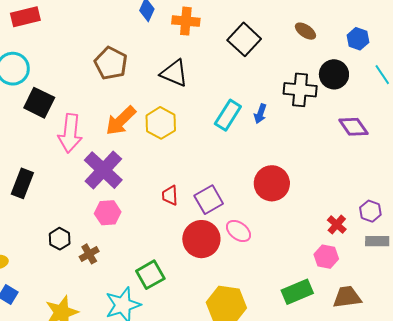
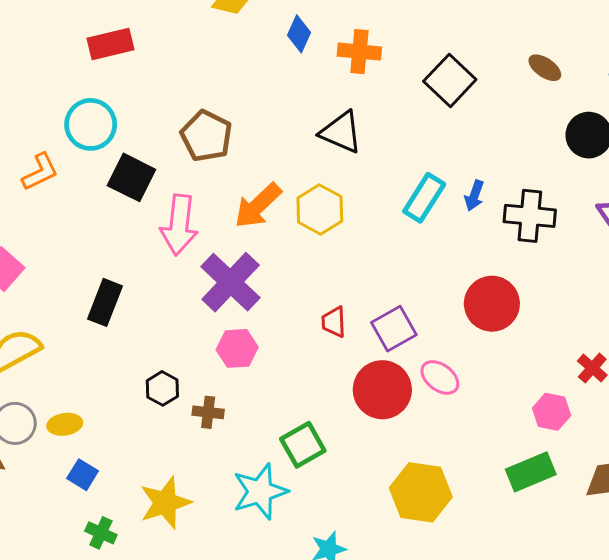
brown pentagon: (111, 63) -> (206, 136), moved
black cross: (300, 90) -> (530, 216), moved
brown cross: (89, 254) -> (208, 412), turned 36
pink hexagon: (326, 257) -> (552, 412), moved

